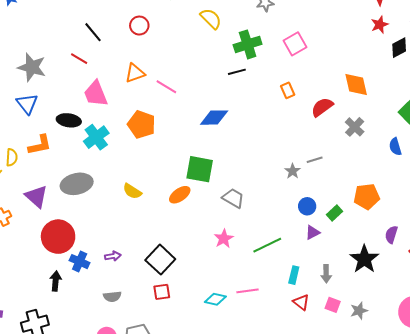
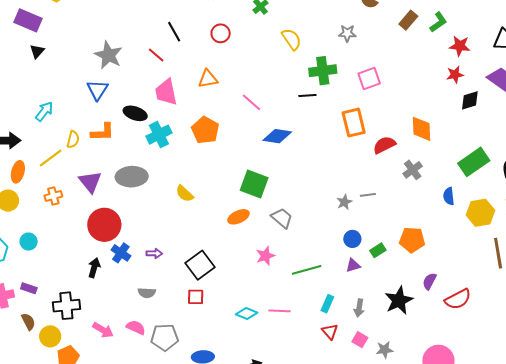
pink line: (166, 87) -> (252, 102), moved
orange rectangle: (288, 90) -> (354, 123), size x1.8
orange ellipse: (180, 195) -> (238, 217), moved

